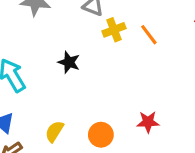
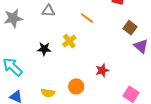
yellow cross: (114, 30) -> (69, 41), moved
yellow semicircle: (54, 131) -> (48, 93), turned -96

